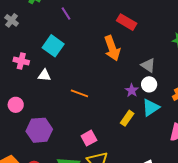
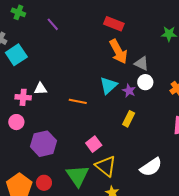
cyan square: (53, 46) -> (16, 55), moved, turned 30
orange arrow: (112, 48) -> (118, 51), moved
pink cross: (21, 61) -> (23, 97), moved
cyan triangle: (151, 108) -> (108, 86), moved

